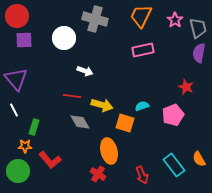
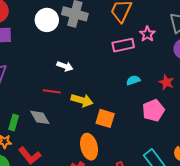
pink star: (175, 20) -> (147, 34), moved
white circle: (64, 38) -> (47, 20), moved
cyan semicircle: (142, 106) -> (133, 80), moved
gray diamond: (80, 122) -> (40, 117), moved

